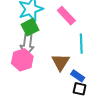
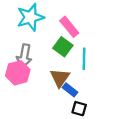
green square: (30, 27) -> (63, 47), moved, turned -30
blue rectangle: (78, 76) -> (70, 90), moved

